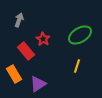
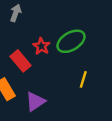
gray arrow: (19, 20) -> (16, 13), moved
green ellipse: (80, 35) -> (71, 41), moved

